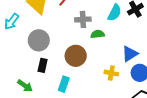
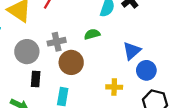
gray cross: (83, 19) -> (57, 42), moved
yellow cross: (111, 73) -> (114, 87), moved

